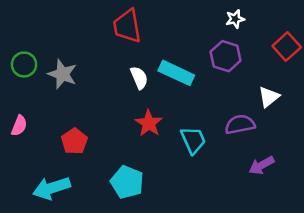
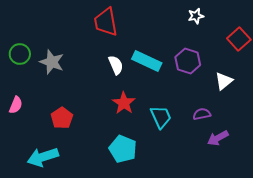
purple hexagon: (226, 56) -> (188, 61), moved
purple semicircle: (240, 124) -> (202, 114), moved, size x0.7
cyan pentagon: (127, 182) -> (123, 149), moved

